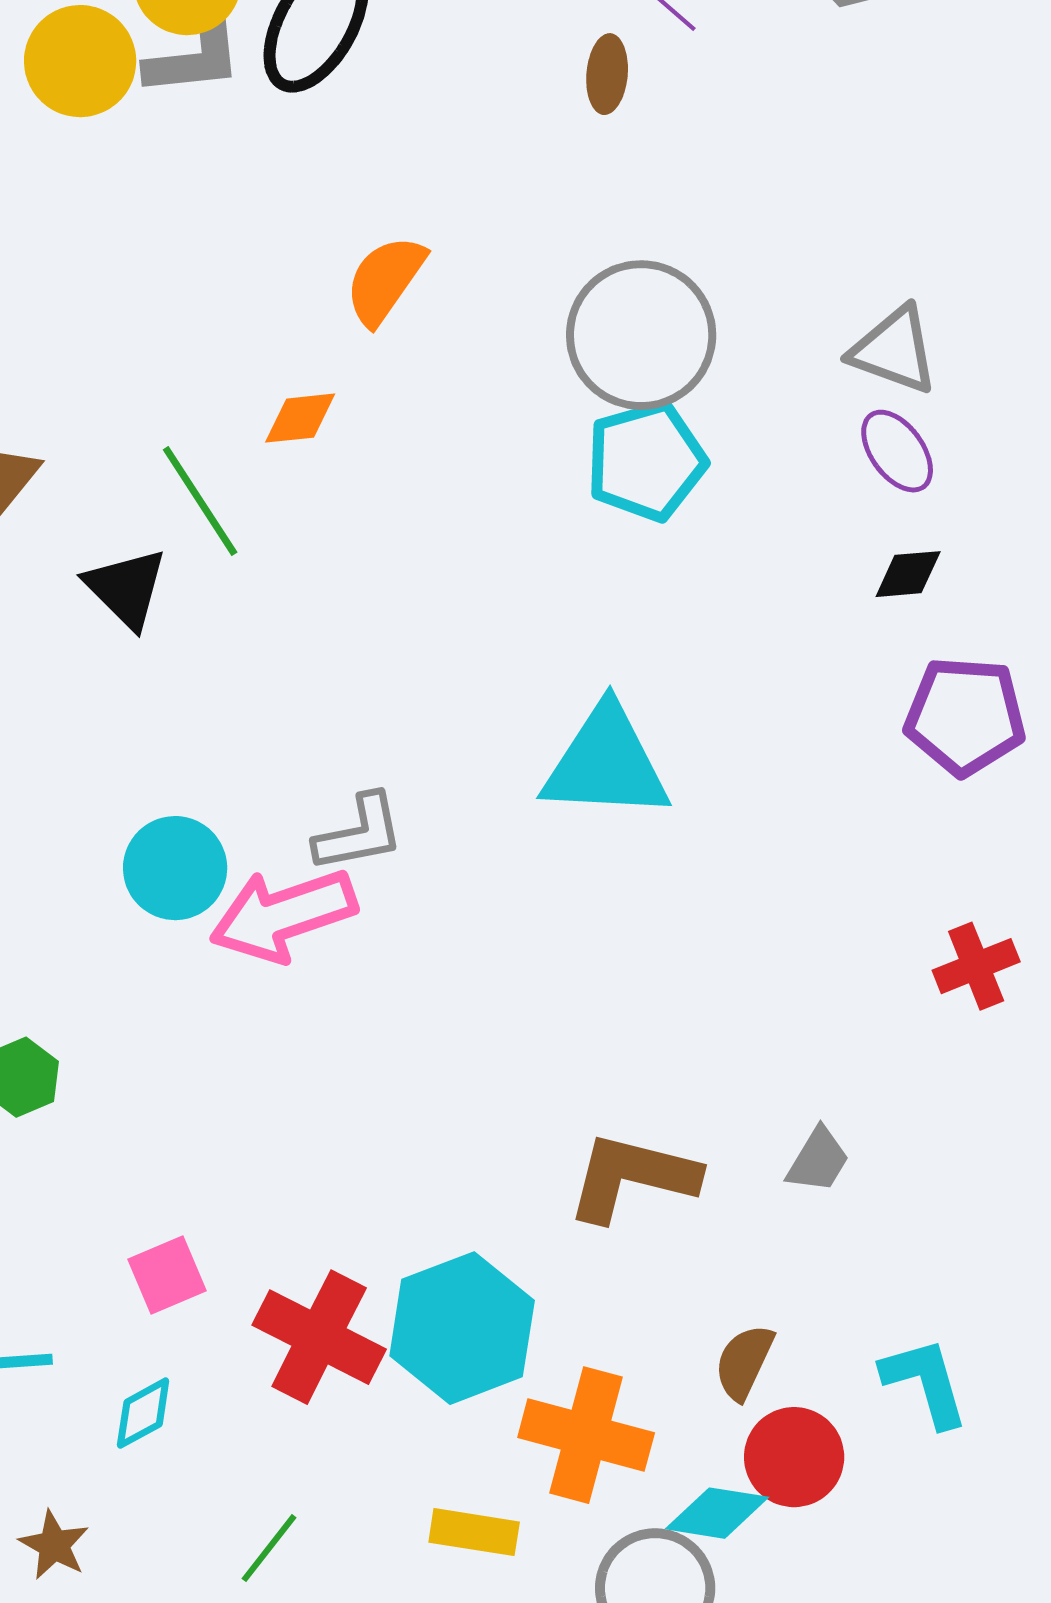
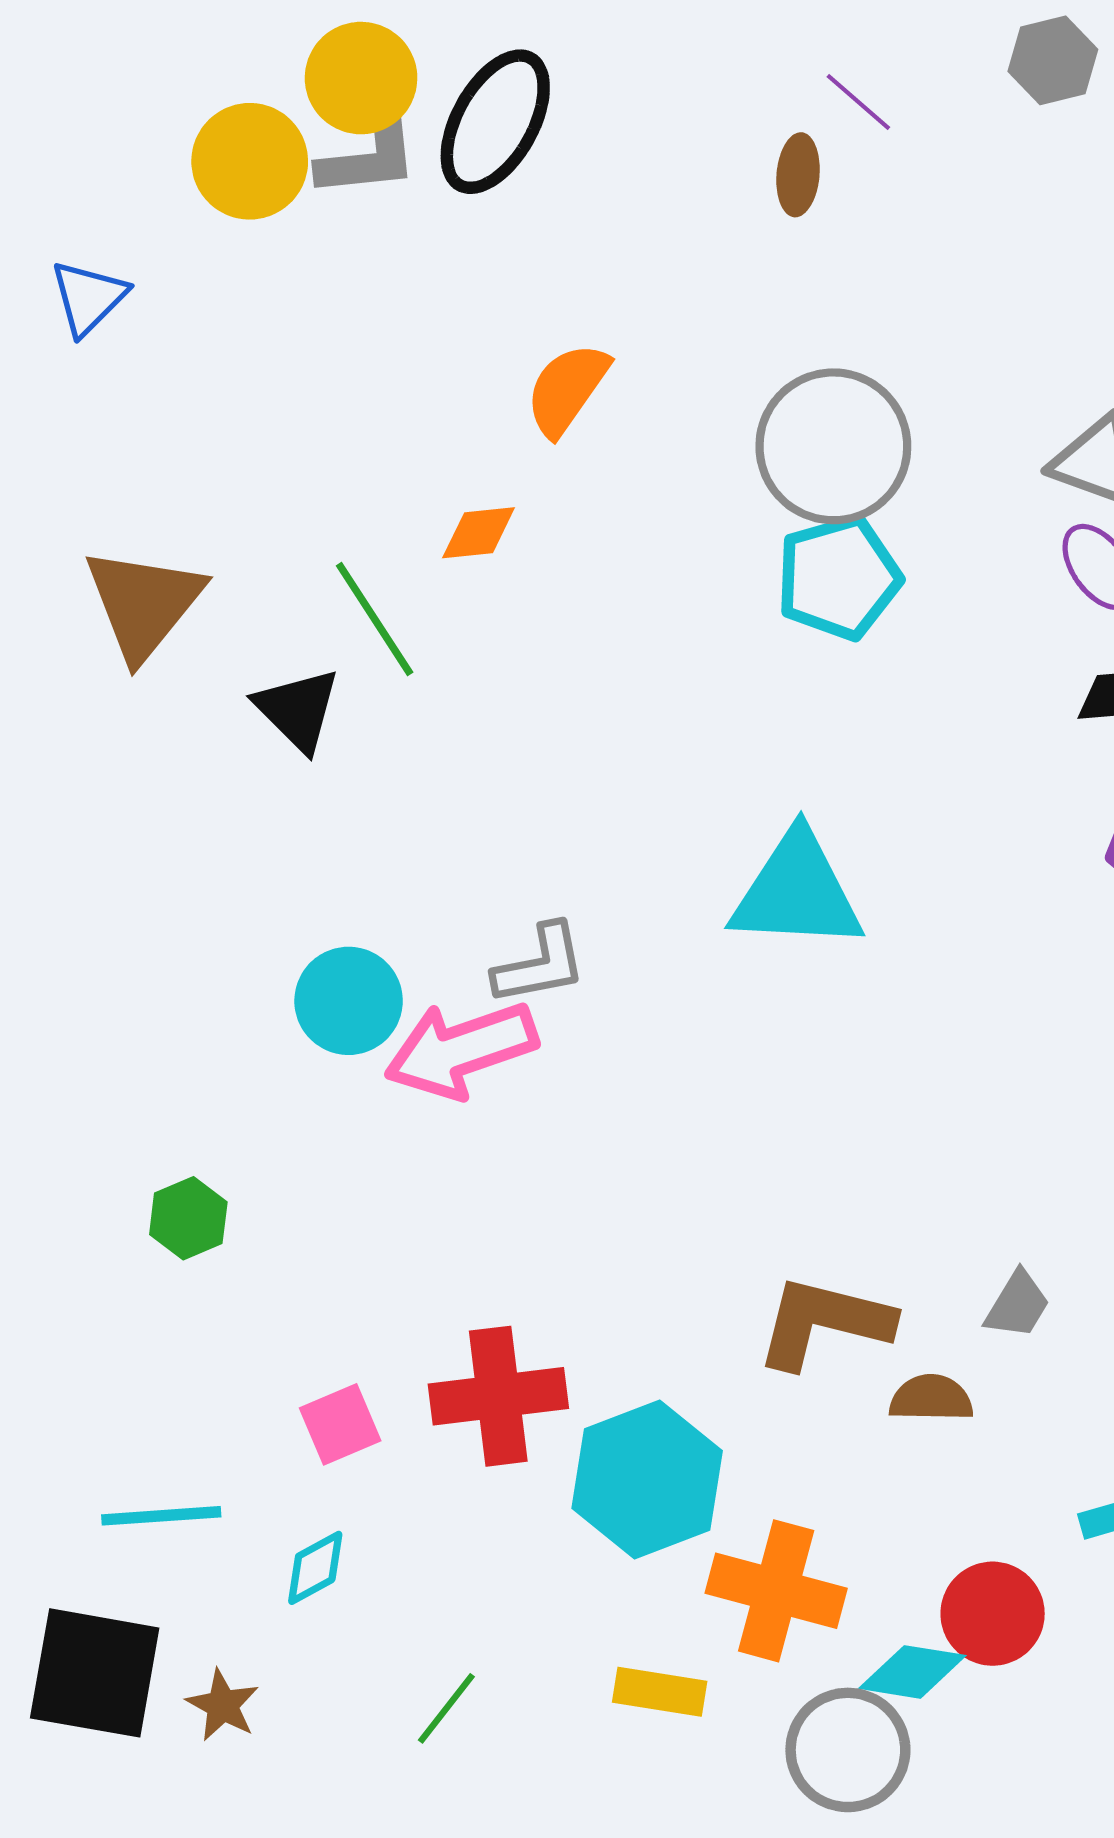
red cross: (319, 1337) -> (498, 1396), moved, turned -34
brown semicircle: (744, 1362) -> (931, 1398), moved, turned 66

